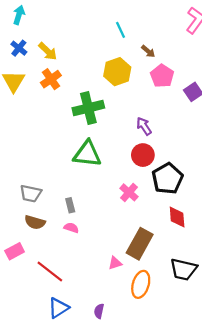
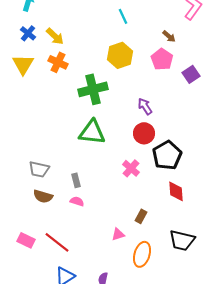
brown arrow: (148, 51) -> (169, 36), moved
orange cross: (51, 79) -> (58, 62), turned -30
brown rectangle: (140, 244) -> (141, 216), size x0.5
pink rectangle: (15, 251) -> (26, 240), moved, turned 54

